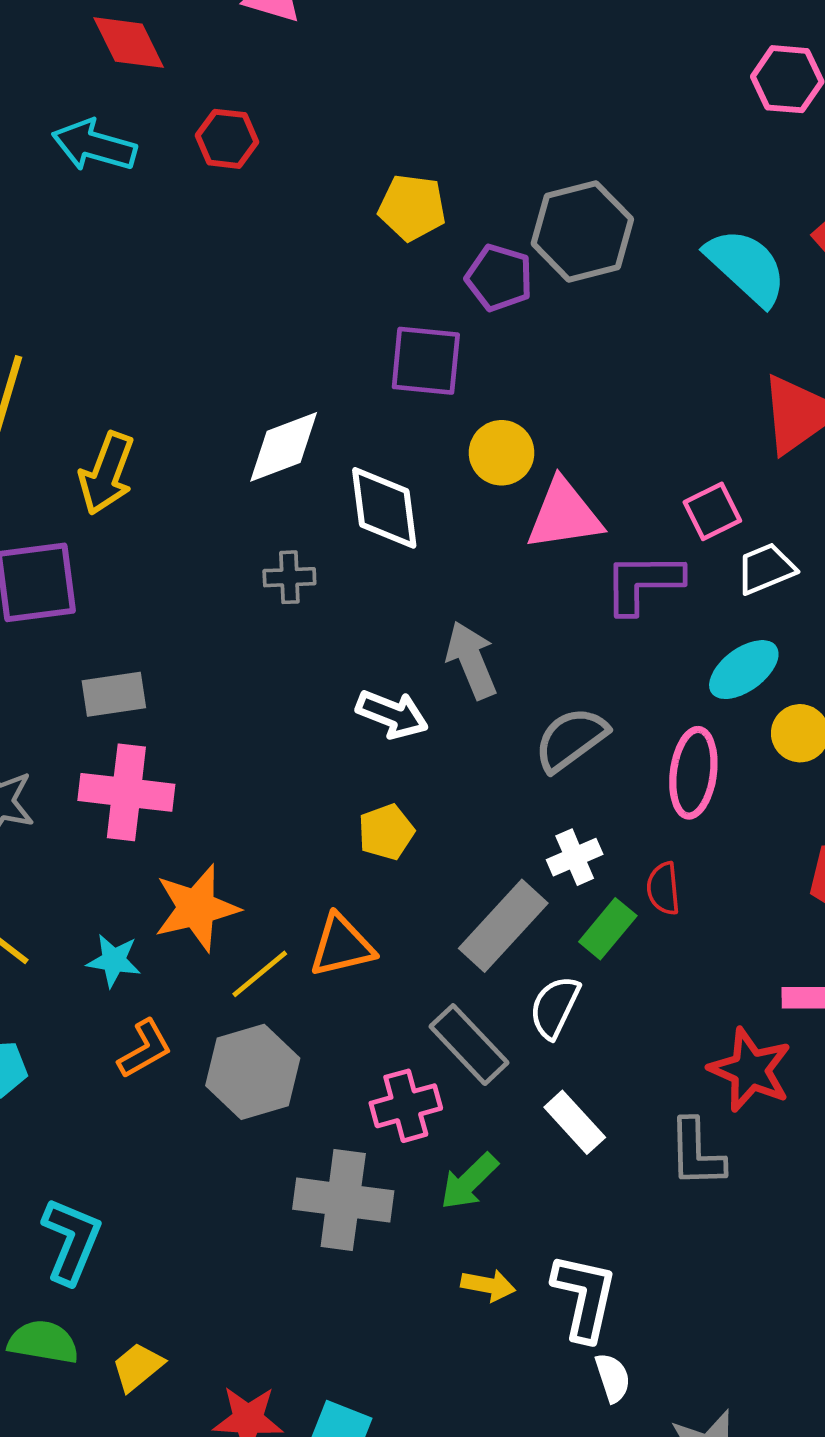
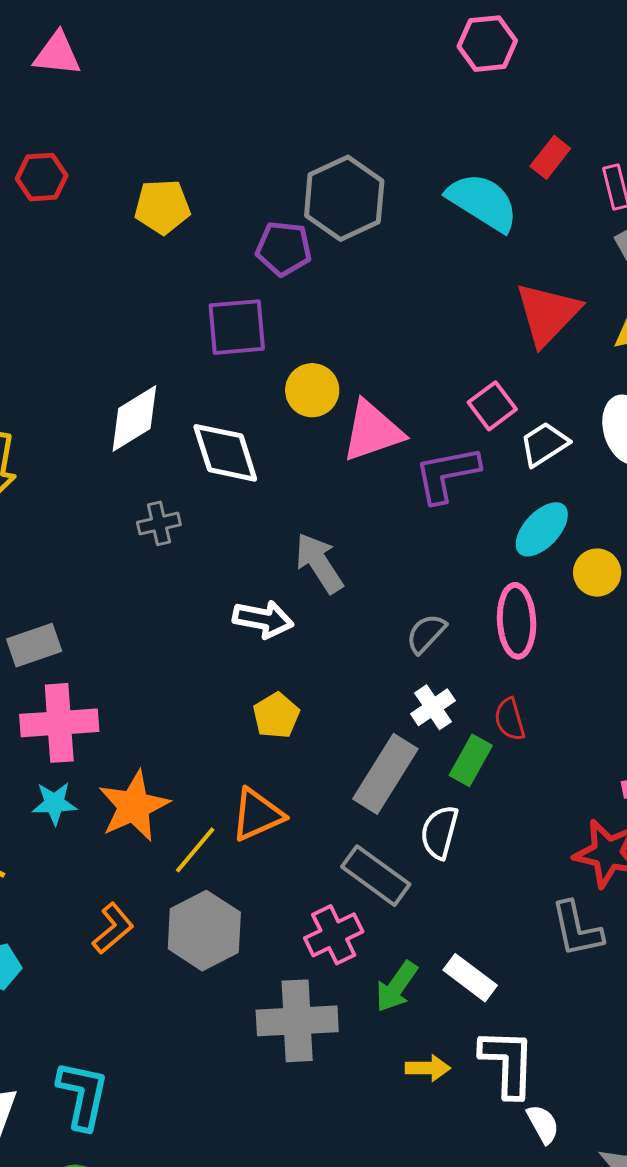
yellow pentagon: (412, 207) -> (162, 207), moved
gray semicircle: (571, 739) -> (426, 634), moved, size x0.7
cyan star: (114, 961) -> (54, 803), moved
white rectangle: (575, 1122) -> (470, 978), moved

